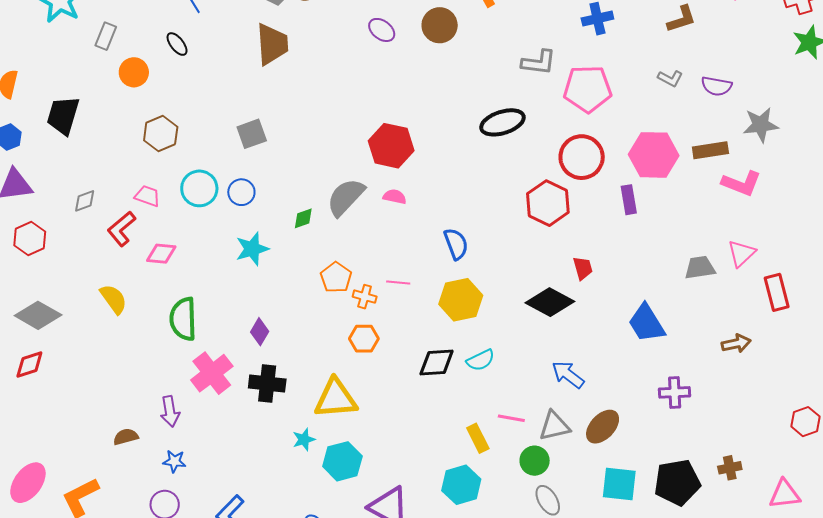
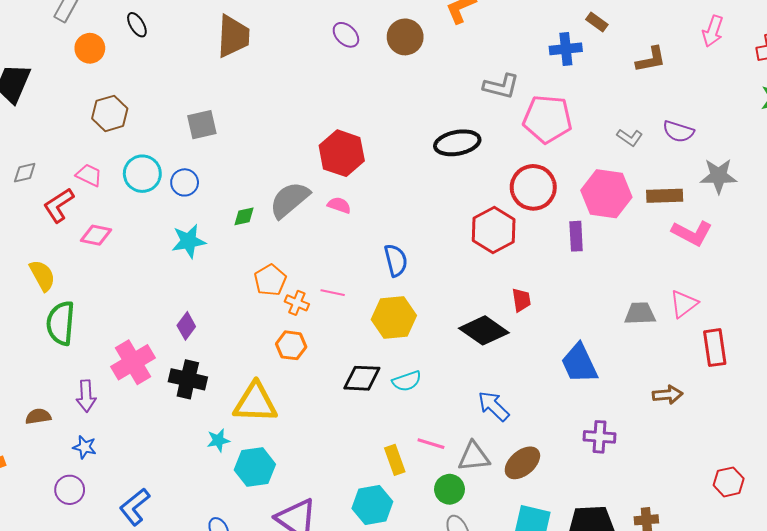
gray L-shape: (670, 78) -> (630, 137), moved
green semicircle: (183, 319) -> (61, 323), moved

